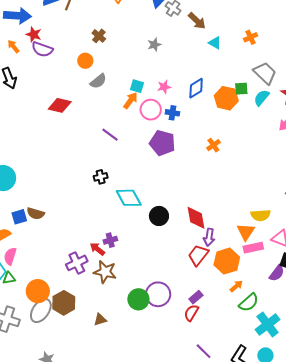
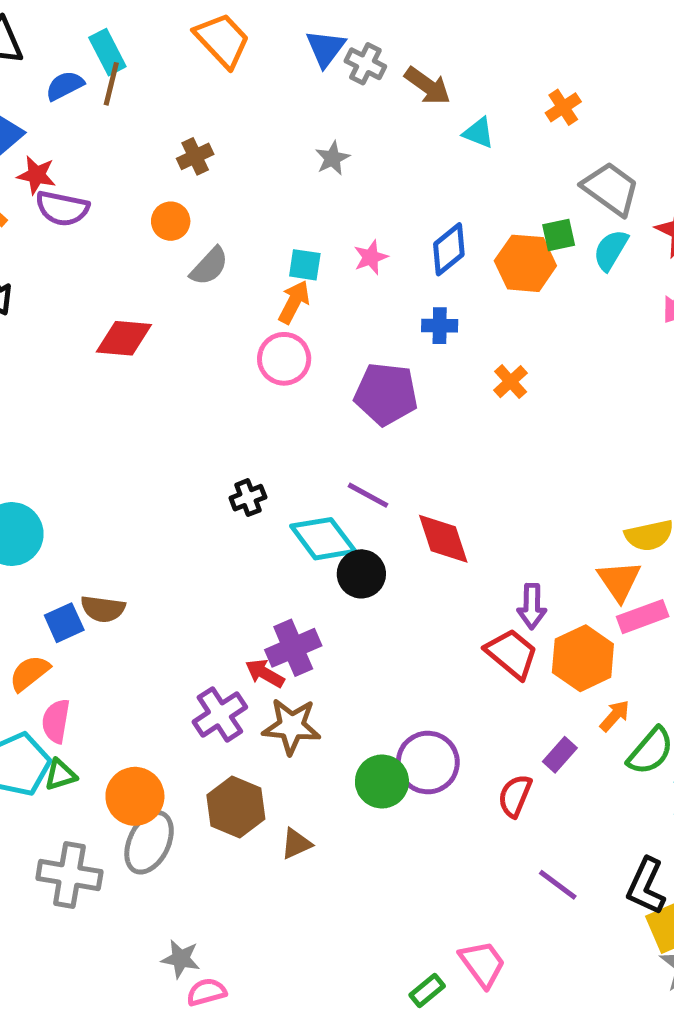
brown cross: (99, 36) -> (195, 156), turned 32
pink circle: (151, 110) -> (284, 359), moved
blue cross: (172, 113) -> (440, 326), moved
purple line: (110, 135) -> (368, 495), moved
black circle: (159, 216) -> (361, 574), moved
red diamond: (196, 218) -> (443, 539), moved
purple cross: (110, 240) -> (293, 648), size x1.5
red trapezoid: (198, 255) -> (512, 654), turned 100
purple rectangle: (196, 297) -> (560, 755), moved
brown hexagon: (64, 303) -> (236, 807), moved

